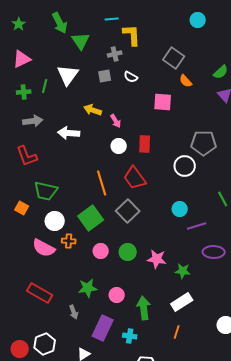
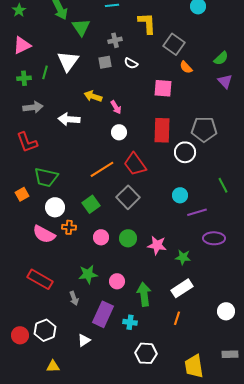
yellow L-shape: (132, 35) -> (147, 23), moved
red rectangle: (145, 144) -> (162, 130), moved, size x1.4
orange line: (102, 183) -> (102, 169), turned 75
orange square: (22, 208) -> (22, 194), turned 32
green square: (91, 218) -> (91, 204), size x0.7

